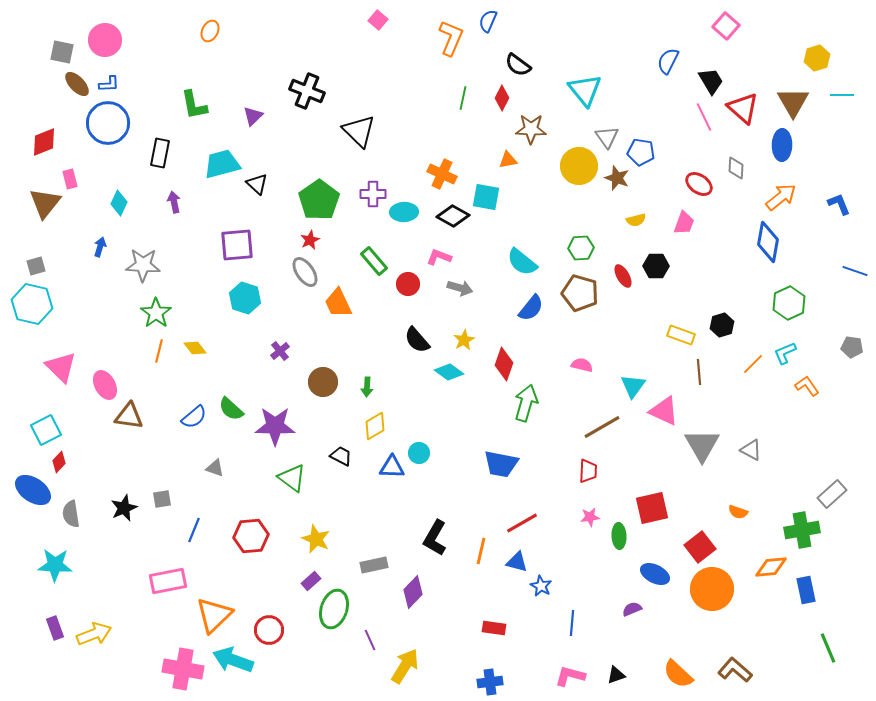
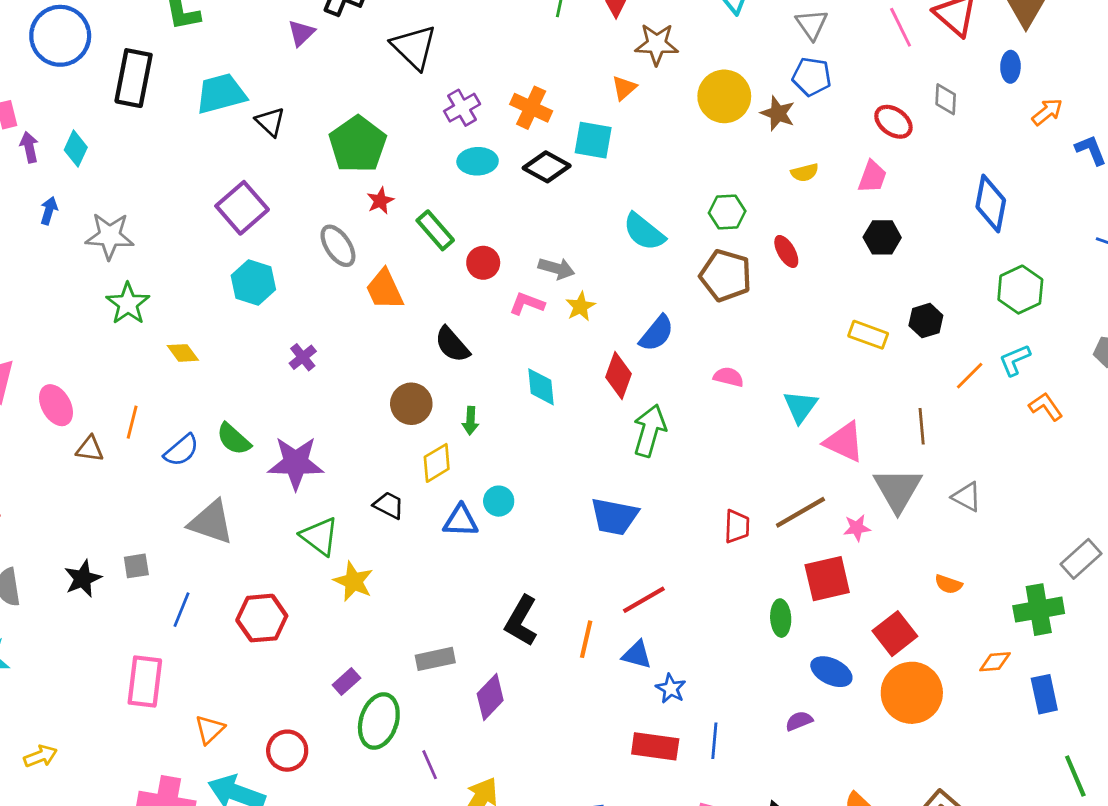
purple triangle: (253, 116) -> (301, 33), moved
gray triangle: (607, 137) -> (812, 24), moved
blue ellipse: (782, 145) -> (1010, 67), size x0.7
black rectangle: (160, 153) -> (134, 78), size x1.4
orange triangle: (508, 160) -> (624, 88), turned -30
purple cross: (373, 194) -> (462, 108), moved, turned -30
orange arrow: (781, 197) -> (1047, 112), moved, size x0.7
purple arrow: (174, 202) -> (29, 147), moved
red star: (310, 240) -> (380, 201), moved
purple square: (237, 245) -> (242, 208), turned -36
pink L-shape: (439, 257) -> (527, 304), moved
black hexagon: (656, 266) -> (882, 237), moved
blue semicircle: (531, 308) -> (657, 333), moved
black semicircle: (417, 340) -> (452, 345), moved
yellow star: (464, 340) -> (580, 306), moved
orange line: (159, 351) -> (132, 422), moved
cyan diamond: (449, 372) -> (541, 387), turned 48
brown line: (699, 372) -> (922, 426), moved
brown circle: (323, 382) -> (411, 404), moved
green arrow: (367, 387) -> (470, 421), moved
brown triangle: (129, 416) -> (90, 449), size x0.7
brown line: (602, 427) -> (800, 512), moved
gray triangle: (215, 468) -> (211, 522), size x1.8
pink star: (590, 517) -> (857, 528), moved
yellow star: (316, 539) -> (353, 581), moved
orange diamond: (771, 567) -> (995, 662), size x0.7
pink rectangle: (168, 581) -> (145, 681), turned -72
orange triangle: (214, 615) -> (210, 729), size x0.6
red rectangle: (494, 628) -> (655, 746), moved, size x1.4
yellow arrow: (94, 634) -> (40, 756), size x0.7

